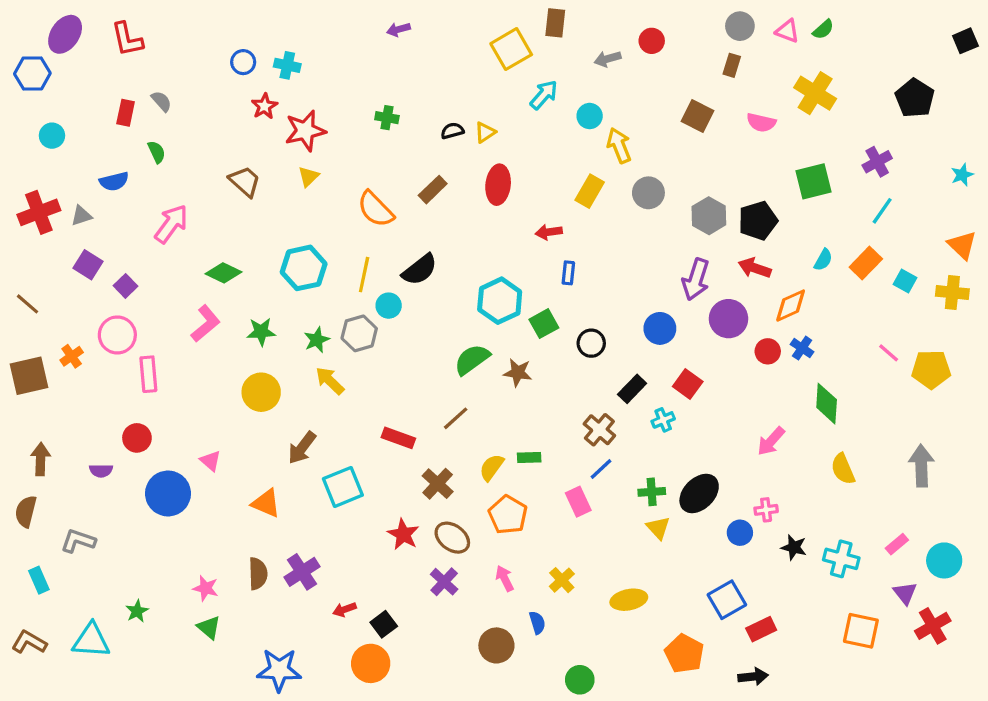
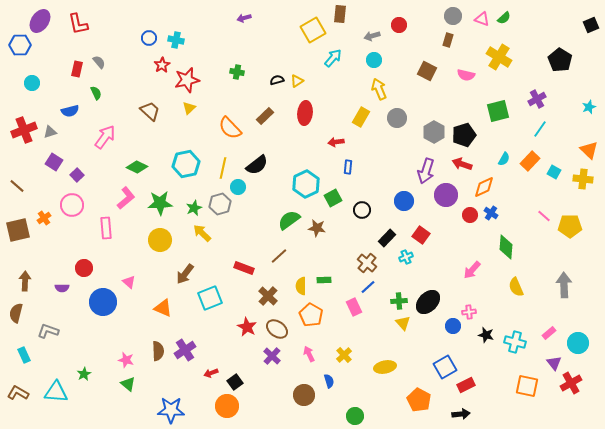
cyan circle: (590, 116) -> (374, 60), moved
green star: (261, 332) -> (160, 203), size x1.4
pink rectangle: (148, 374) -> (106, 228), moved
yellow semicircle: (492, 467) -> (301, 286), turned -36

